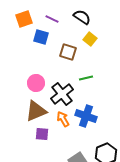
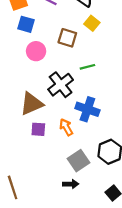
blue square: (41, 37) -> (26, 24), moved
pink circle: (36, 83) -> (36, 51), moved
orange arrow: (63, 119) -> (66, 127), moved

